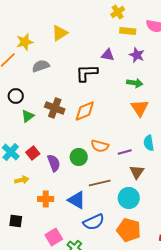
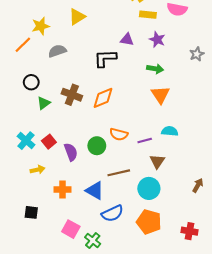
cyan semicircle: (149, 143) -> (170, 131), turned 105
pink square: (54, 237) -> (71, 229), turned -30

